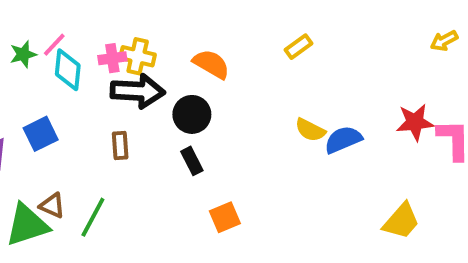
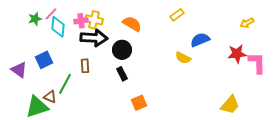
yellow arrow: (444, 41) -> (247, 23), moved
blue semicircle: (343, 140) -> (200, 40), moved
green line: (93, 217) -> (65, 84), moved

